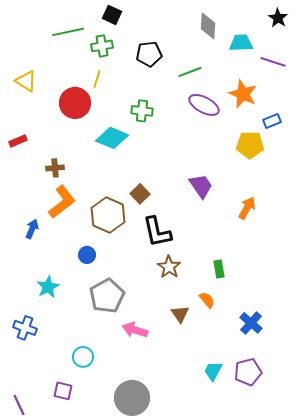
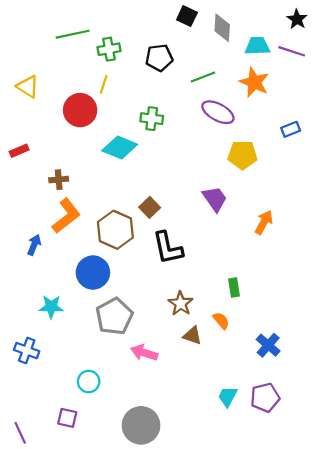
black square: (112, 15) -> (187, 16), moved
purple line: (273, 62) -> (292, 51), moved
orange star: (243, 94) -> (254, 82), moved
yellow pentagon: (250, 145) -> (243, 155), moved
blue circle: (87, 255) -> (93, 273), size x1.8
brown star: (169, 267) -> (181, 304), moved
cyan star: (48, 287) -> (51, 307), turned 30
brown triangle: (180, 314) -> (192, 336), turned -36

